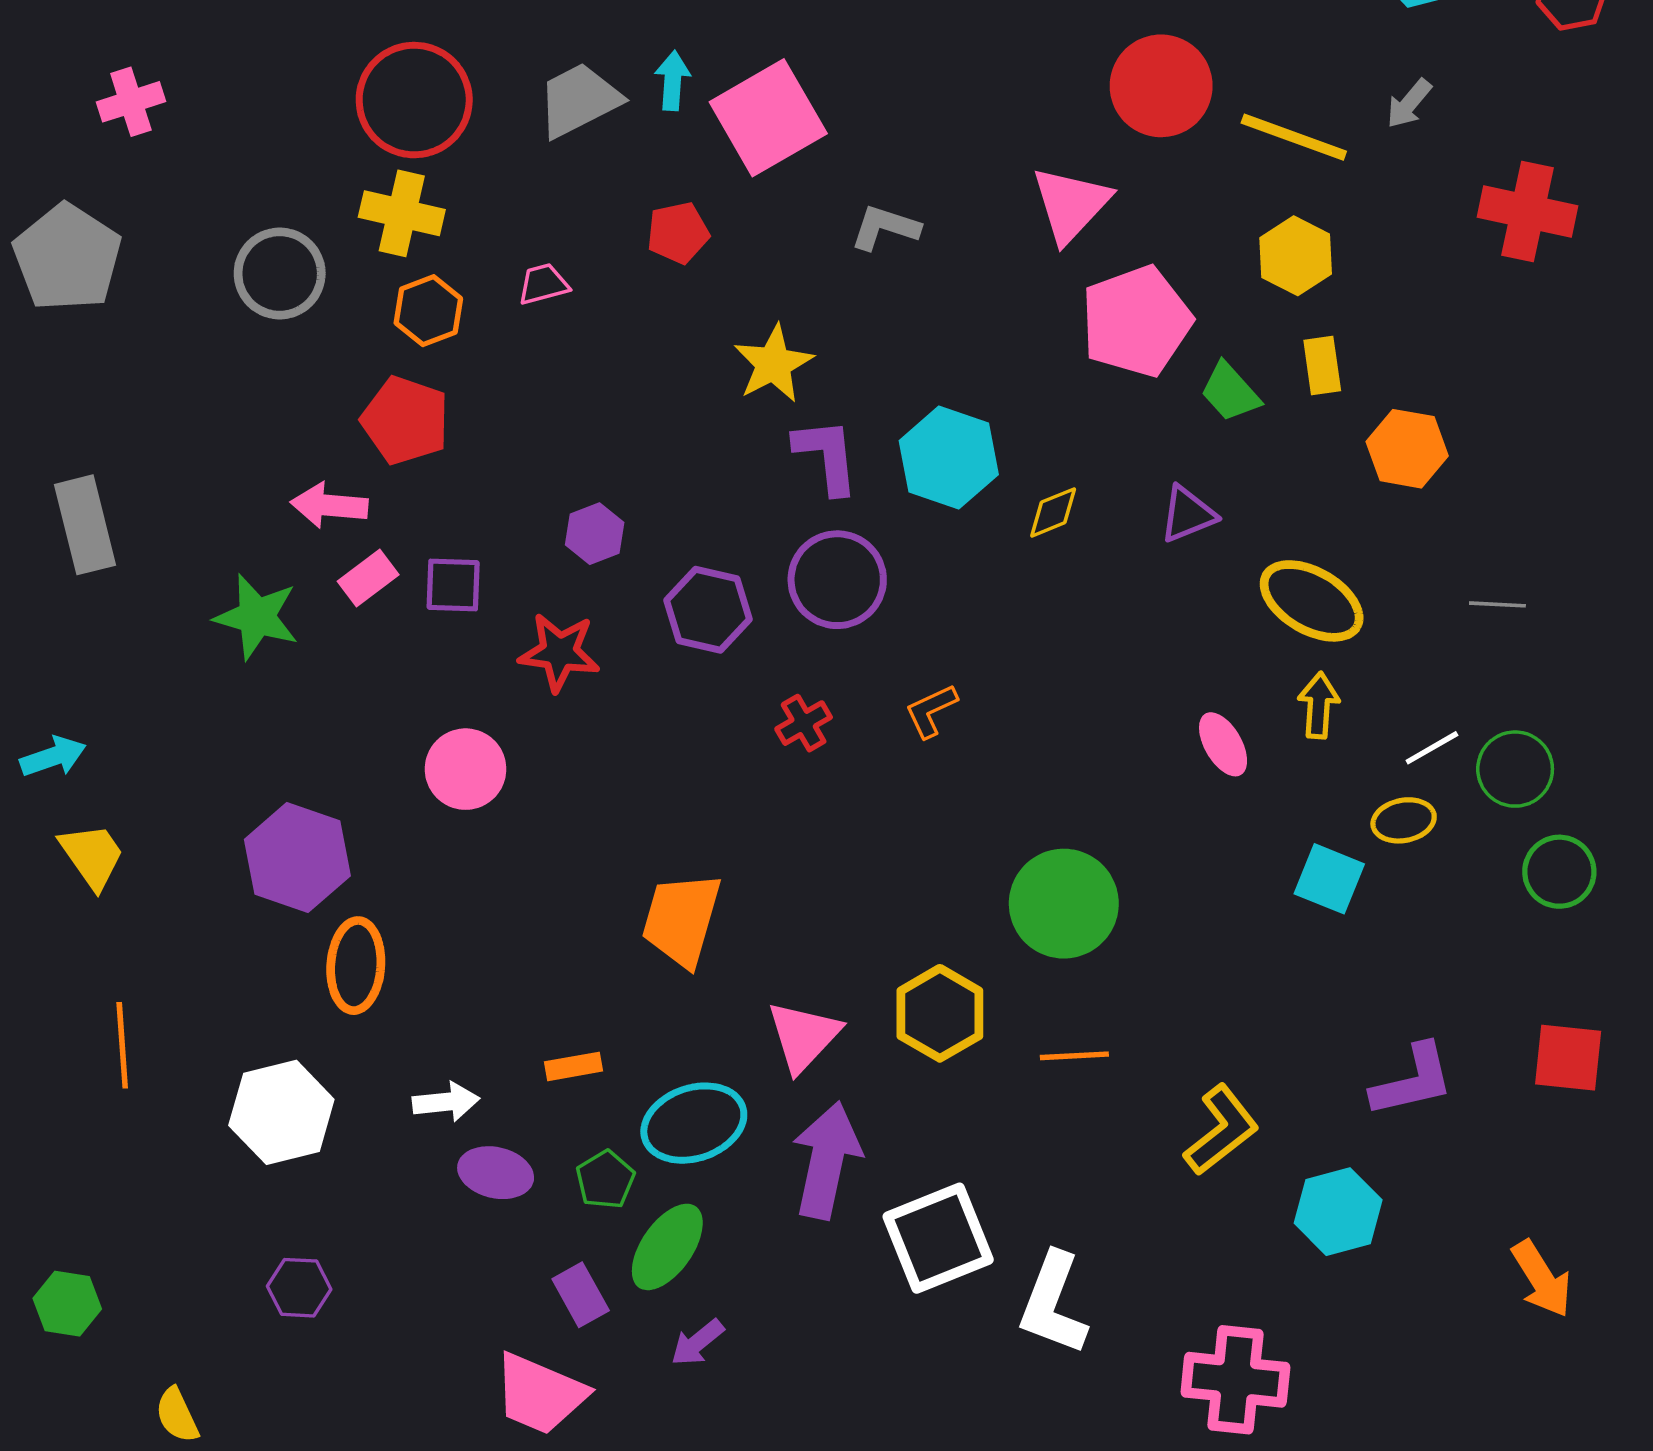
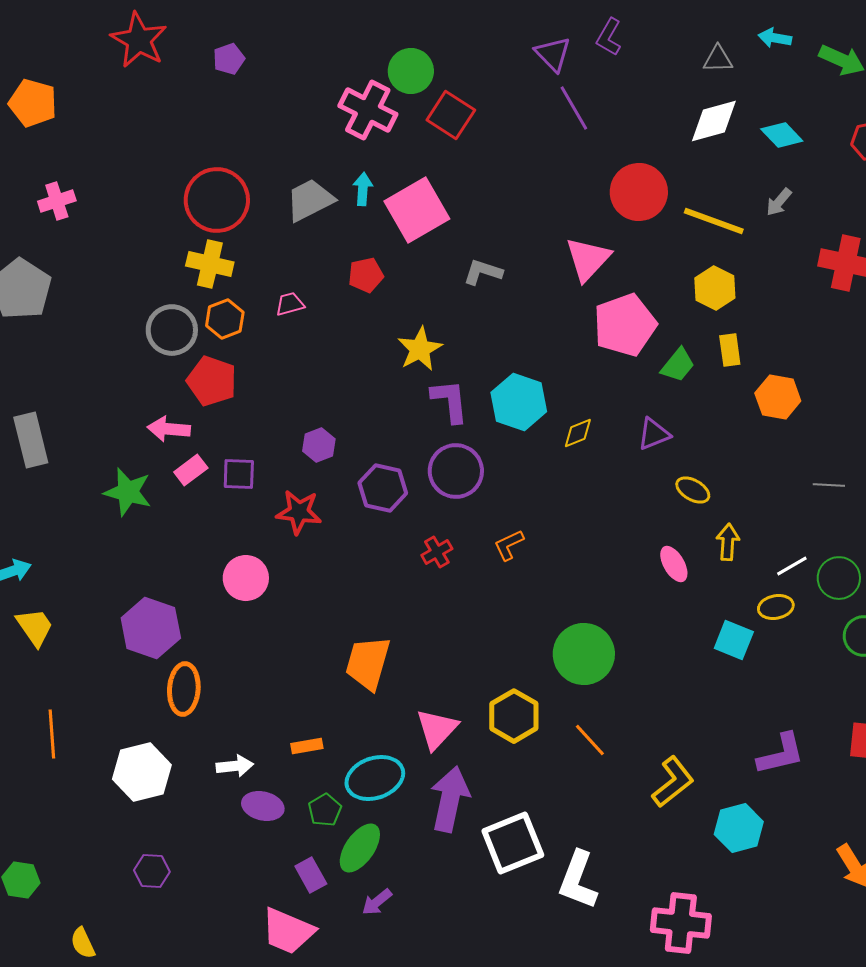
gray circle: (280, 273) -> (172, 330), moved
green trapezoid: (1230, 392) -> (678, 365), turned -99
yellow ellipse: (1312, 601) -> (693, 490), moved, size x0.6
orange line: (1074, 1056) -> (590, 740), turned 51

